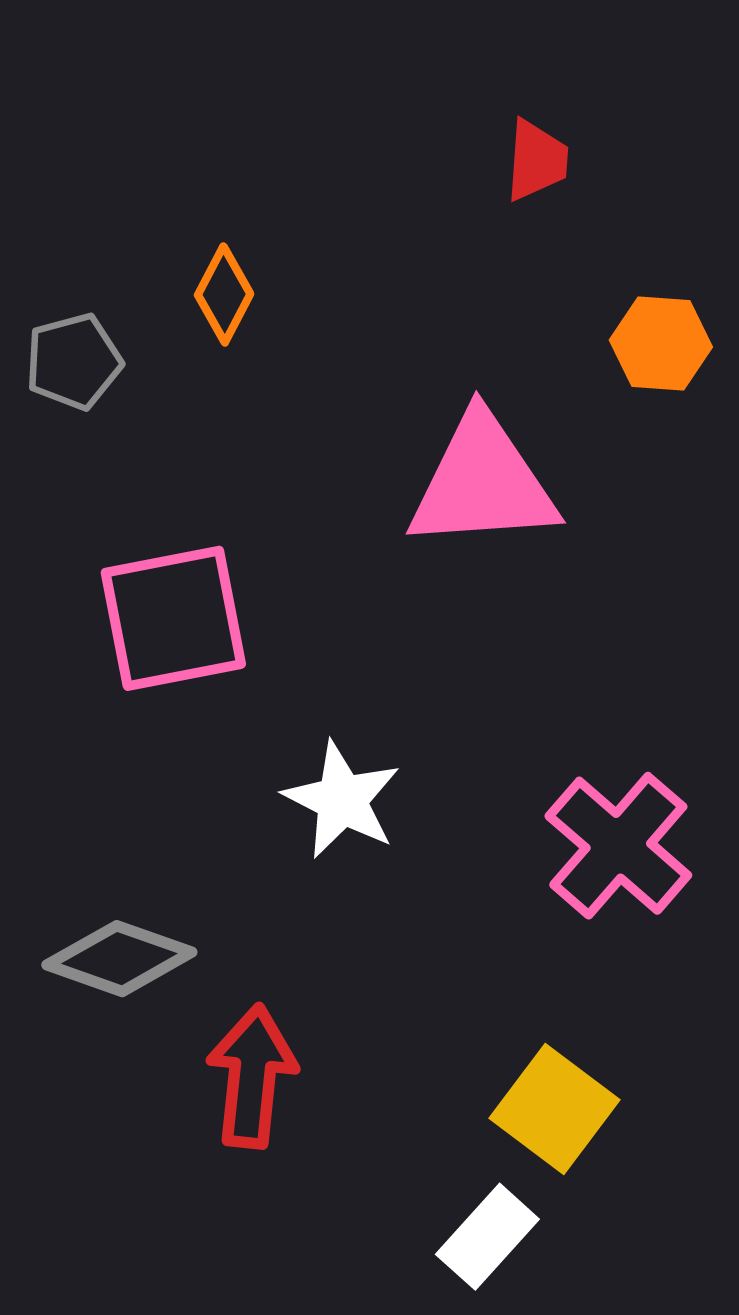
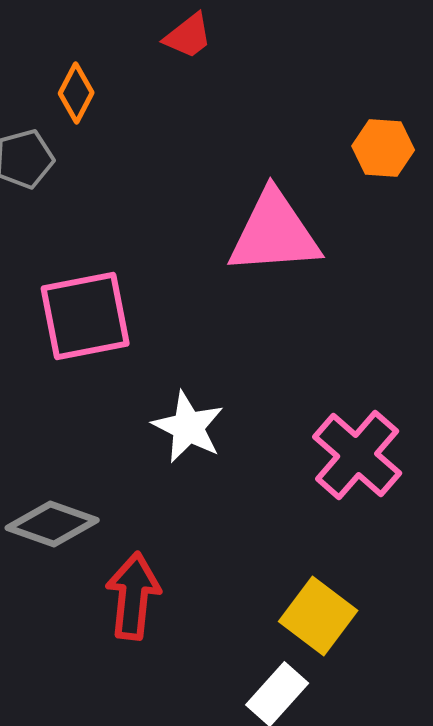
red trapezoid: (537, 160) -> (188, 36), moved, turned 48
orange diamond: (224, 294) -> (76, 93), moved

